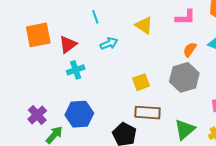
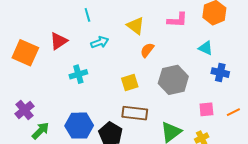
orange square: (38, 35) -> (25, 53), moved, turned 32
orange semicircle: (190, 50) -> (147, 50), moved
cyan cross: (76, 70) -> (78, 74), moved
blue hexagon: (79, 114) -> (79, 126), moved

